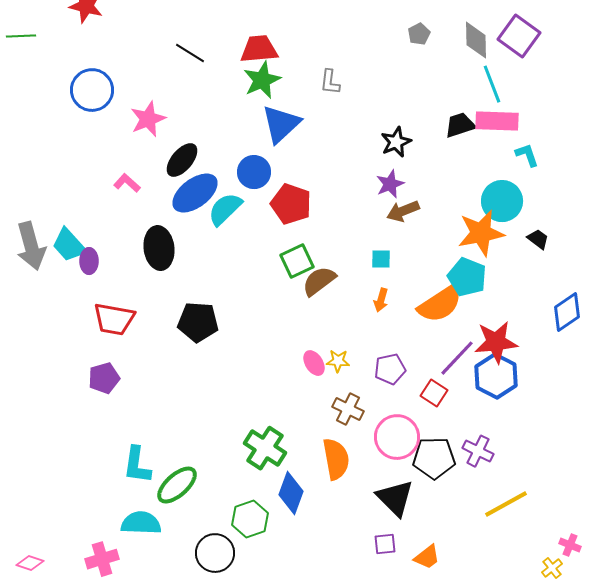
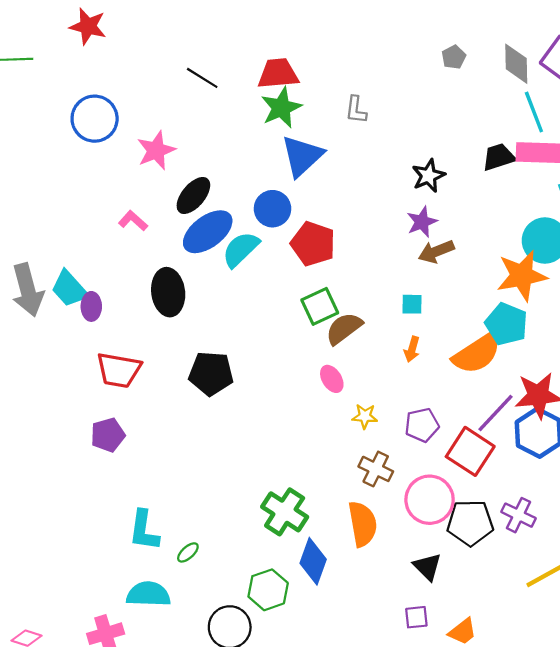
pink ellipse: (314, 363) -> (332, 379), moved
red square: (434, 393) -> (470, 451), size x1.6
green ellipse: (177, 485) -> (188, 552), size x0.5
black triangle: (395, 498) -> (427, 567), size x0.7

